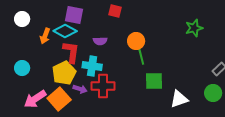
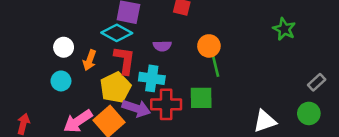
white circle: (22, 19) -> (64, 47), moved
green star: (194, 28) -> (284, 29), turned -30
orange arrow: (45, 36) -> (90, 60), moved
green square: (154, 81) -> (201, 98), moved
purple arrow: (80, 89) -> (136, 108), size x1.5

